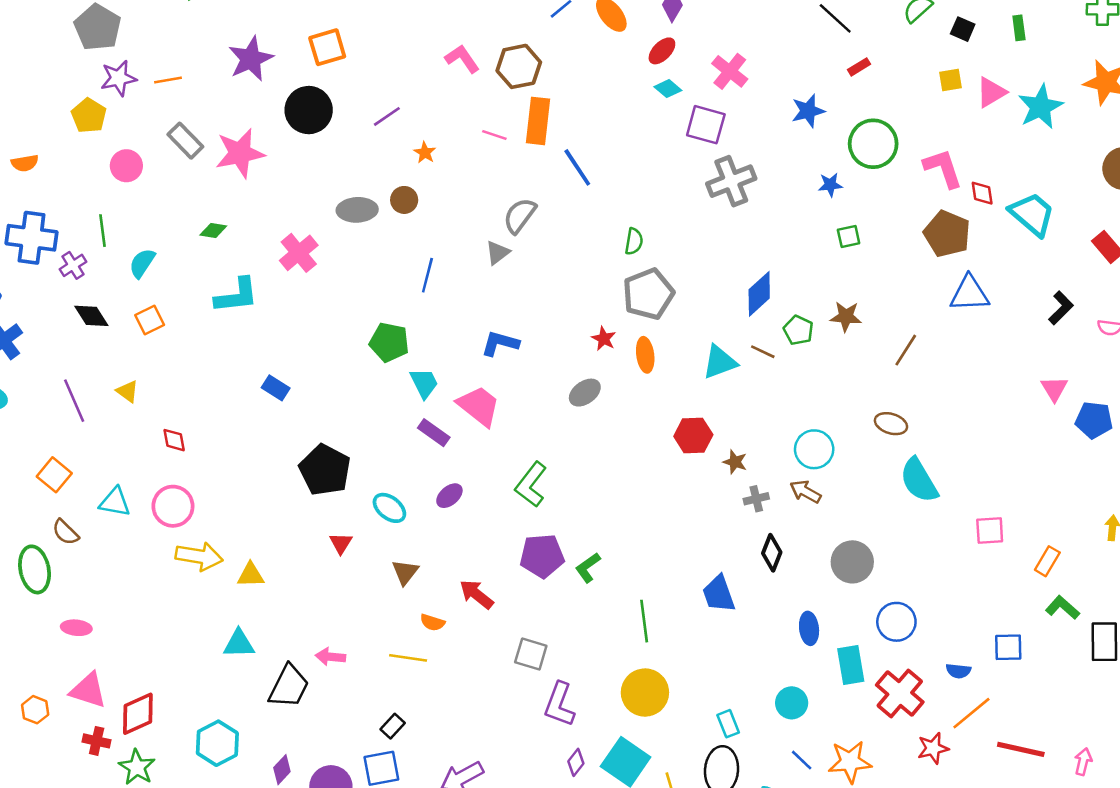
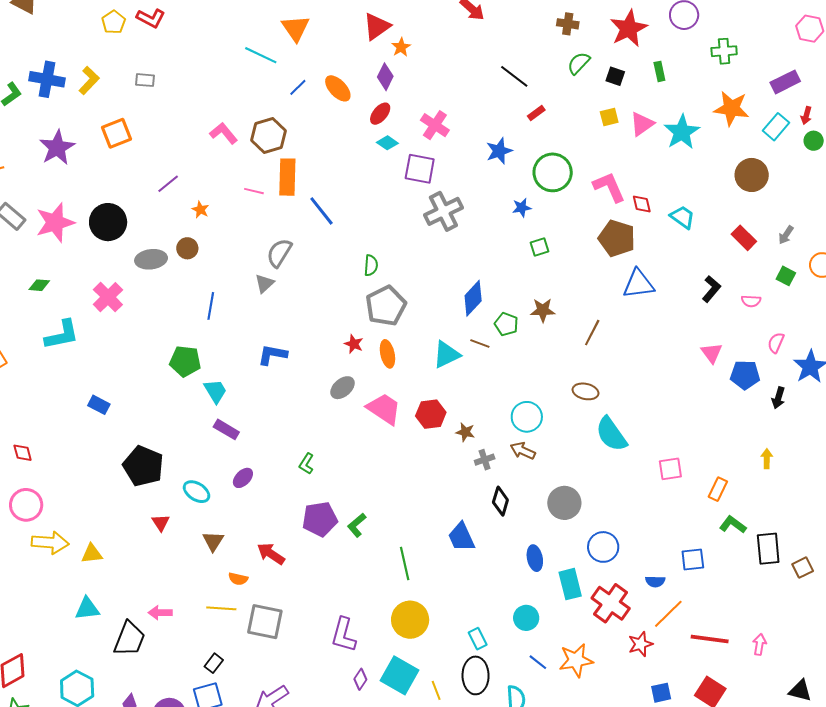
black circle: (309, 110) -> (108, 222), moved
cyan trapezoid: (1032, 214) -> (682, 217), size x0.7
pink trapezoid: (479, 406) -> (384, 409), moved
green L-shape: (531, 485) -> (306, 464), size x0.6
gray square: (531, 654) -> (265, 622), moved, size x1.4

